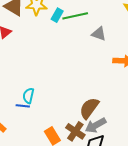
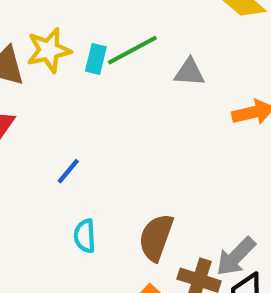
blue line: (23, 106) -> (68, 171), moved, turned -40
brown semicircle: (89, 108) -> (156, 237), moved

